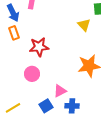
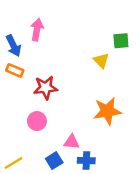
orange rectangle: (14, 33) -> (15, 70), turned -48
pink triangle: (60, 91) -> (72, 142), turned 32

